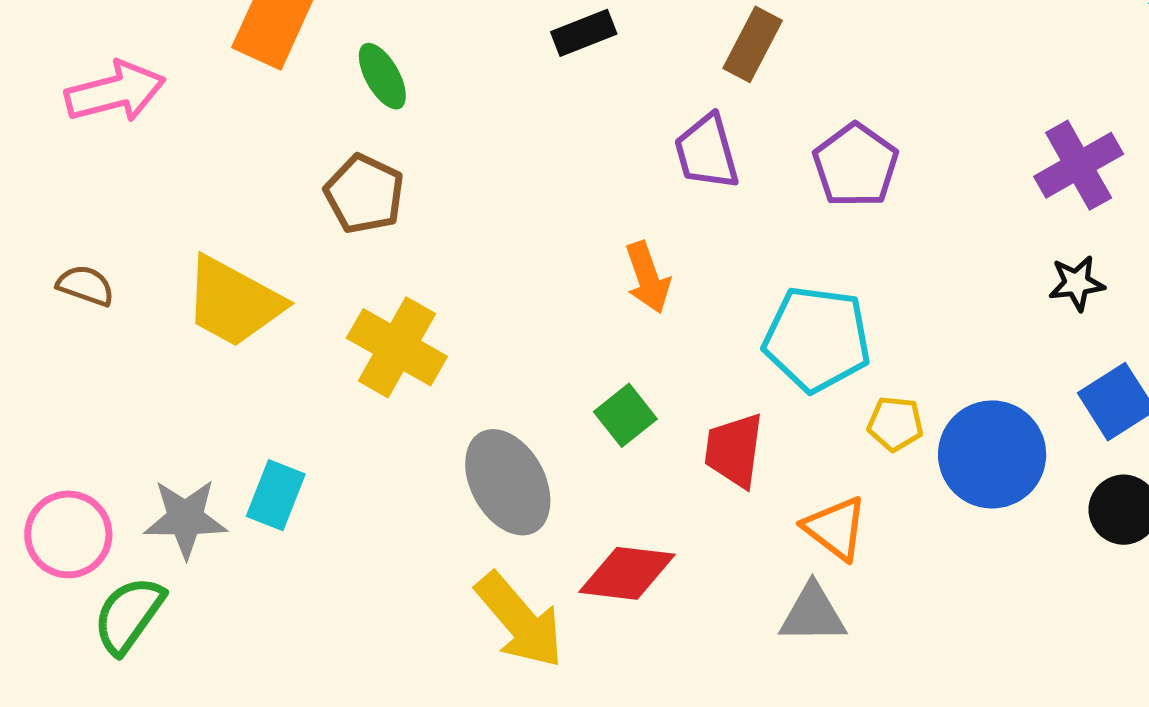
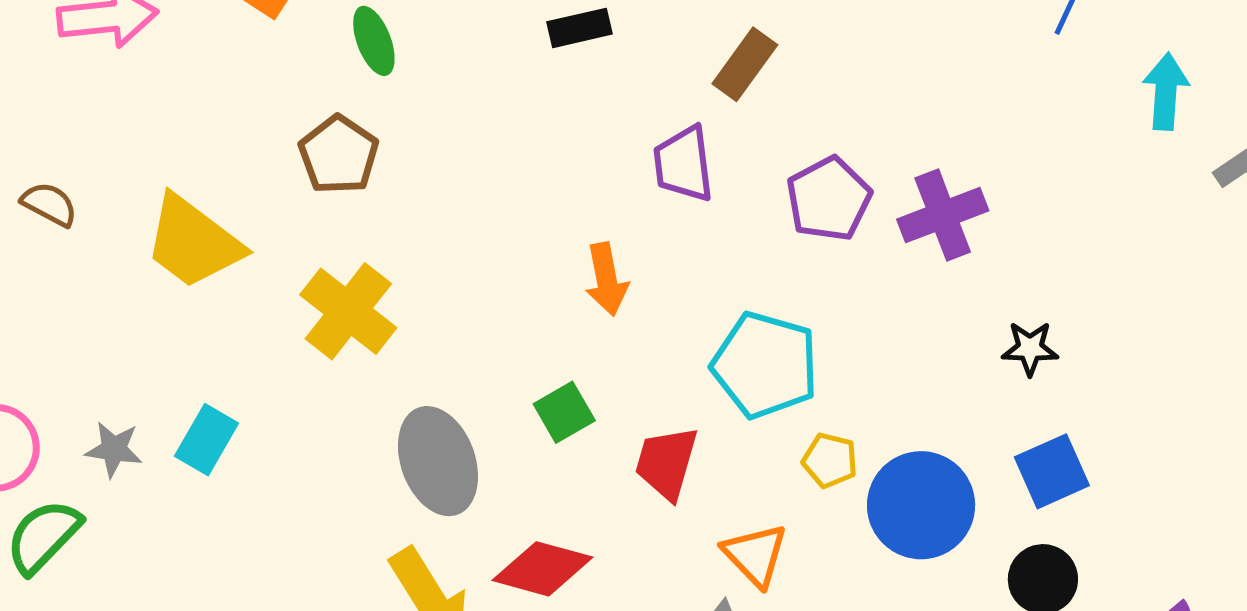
purple cross: (1079, 165) -> (943, 215), moved
gray star: (185, 518) -> (114, 449), size x0.7

